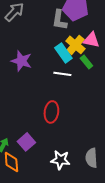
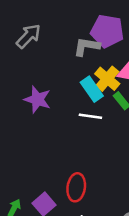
gray L-shape: (59, 20) -> (87, 47), turned 90
red ellipse: (51, 112) -> (76, 187), moved

